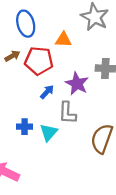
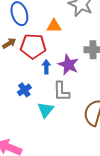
blue arrow: (47, 92) -> (46, 67), moved, turned -40
blue cross: (25, 127) -> (24, 90), moved, turned -32

